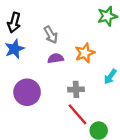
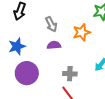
blue star: (14, 49) -> (17, 46), moved
orange star: (85, 53) -> (82, 32), moved

